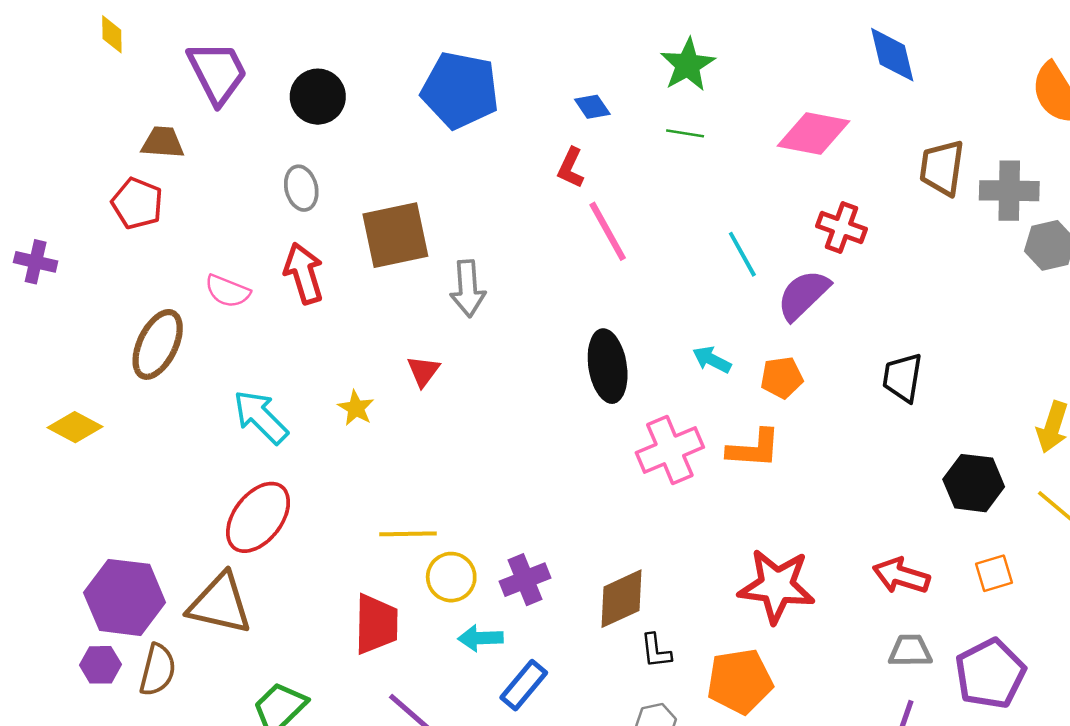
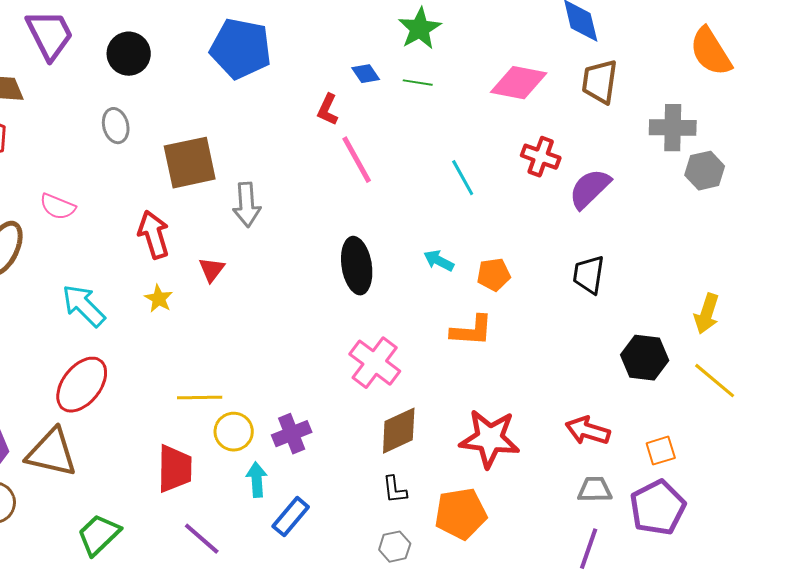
blue diamond: (592, 107) -> (366, 74), moved
brown trapezoid: (942, 168) -> (600, 82), moved
red arrow: (304, 273) -> (154, 235), moved
purple semicircle: (803, 295) -> (590, 189), moved
pink cross: (670, 450) -> (375, 363), moved, turned -30
orange square: (994, 573) -> (661, 451), moved
brown diamond: (622, 599) -> (399, 431), moved
cyan arrow: (480, 638) -> (257, 480), turned 88

